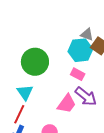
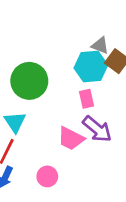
pink rectangle: (78, 74) -> (87, 99), turned 48
pink trapezoid: (67, 104) -> (71, 138), turned 80

